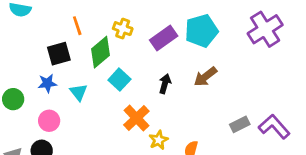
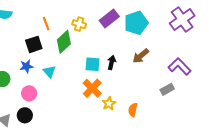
purple rectangle: (164, 38) -> (109, 18), moved
cyan square: (119, 80) -> (93, 64), moved, turned -35
purple L-shape: (274, 127) -> (180, 66), moved

